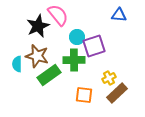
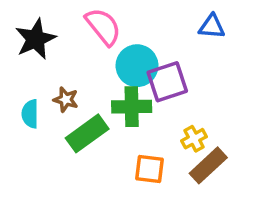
black star: (38, 26) -> (35, 39), moved
cyan circle: (77, 37) -> (137, 66), size x1.5
brown star: (37, 56) -> (66, 100), size x0.6

